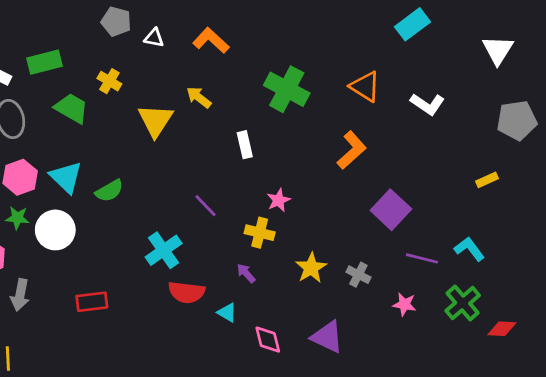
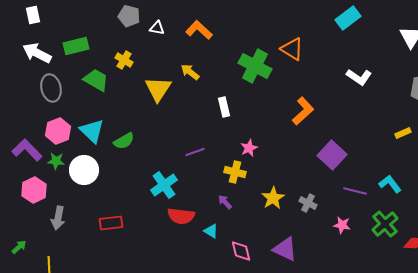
orange triangle: (365, 87) -> (292, 49), moved
purple line: (205, 206) -> (195, 152), turned -66

